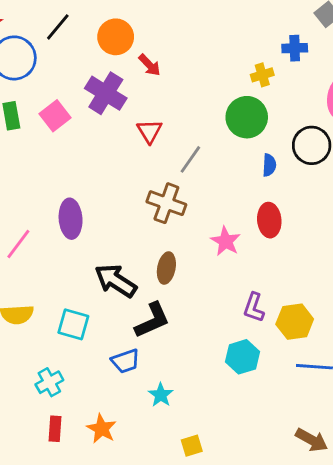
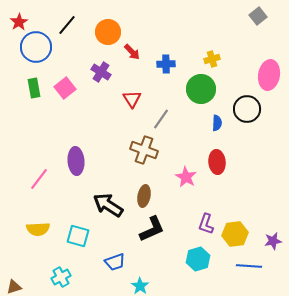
blue cross: (295, 48) -> (166, 64), moved
purple cross: (106, 93) -> (101, 72), size x0.7
black L-shape: (152, 320) -> (152, 229), moved

